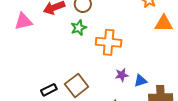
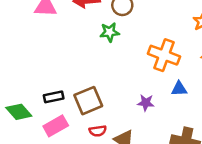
orange cross: (109, 42) -> (164, 55), moved
blue triangle: (140, 81) -> (179, 89), moved

